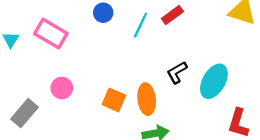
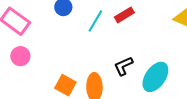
pink circle: (62, 88) -> (20, 56), moved

